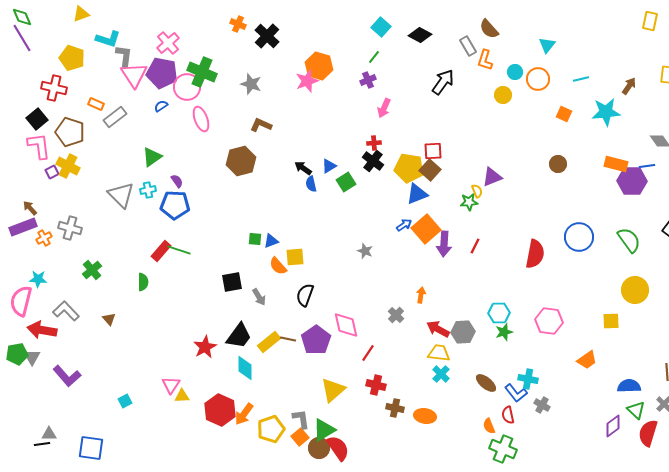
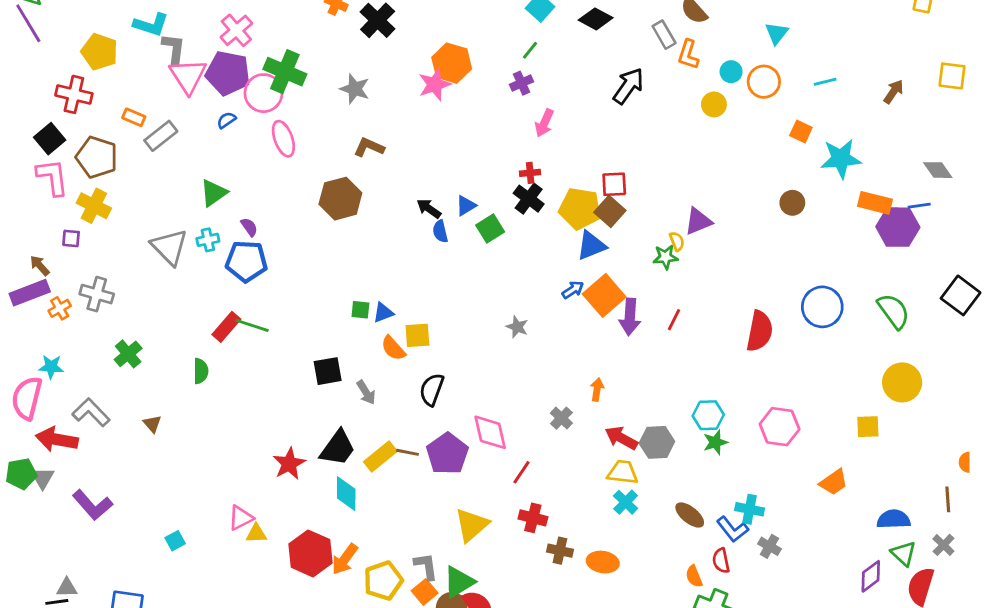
cyan star: (606, 112) -> (841, 159), moved
purple square: (52, 172) -> (71, 238), moved, turned 32
pink triangle: (171, 385) -> (241, 518), turned 30

